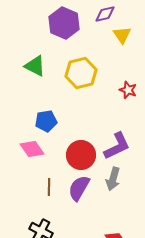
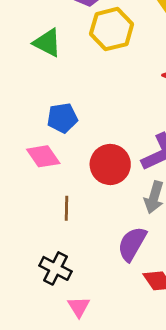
yellow hexagon: (81, 73) -> (112, 29), moved
purple semicircle: (79, 188) -> (132, 244), moved

